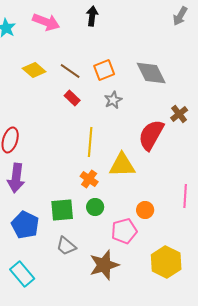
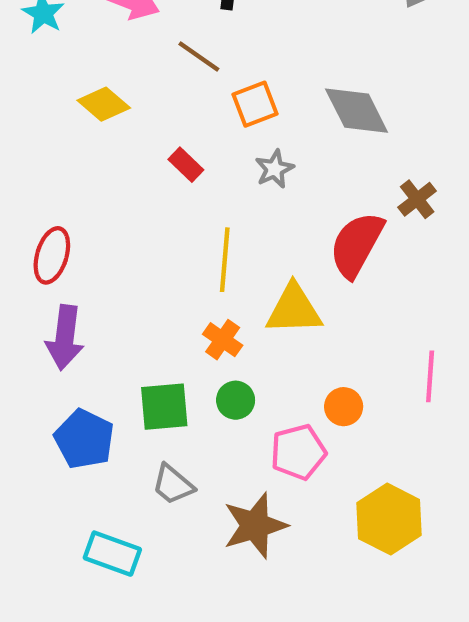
brown line: (70, 71) -> (199, 57), moved
cyan rectangle: (22, 274) -> (112, 554), moved, turned -30

